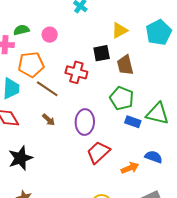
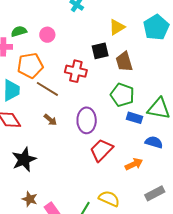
blue semicircle: (154, 157) -> (154, 142), moved

